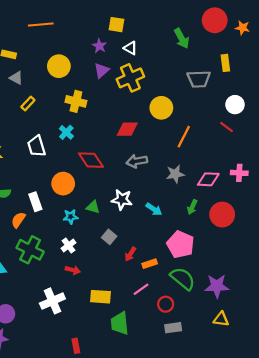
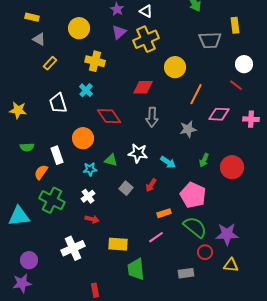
gray arrow: (137, 161) -> (152, 117), turned -78
pink cross: (239, 173) -> (251, 119), moved
pink diamond: (208, 179) -> (219, 114), moved
red arrow: (130, 254) -> (151, 185), moved
red circle: (166, 304) -> (205, 252), moved

